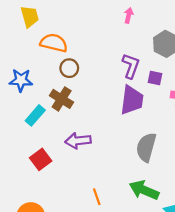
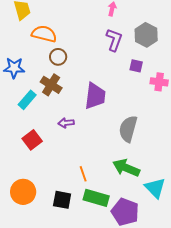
purple L-shape: (131, 66) -> (114, 40), moved
purple trapezoid: (132, 100) -> (95, 96), moved
purple arrow: (78, 141) -> (66, 123), size x0.7

